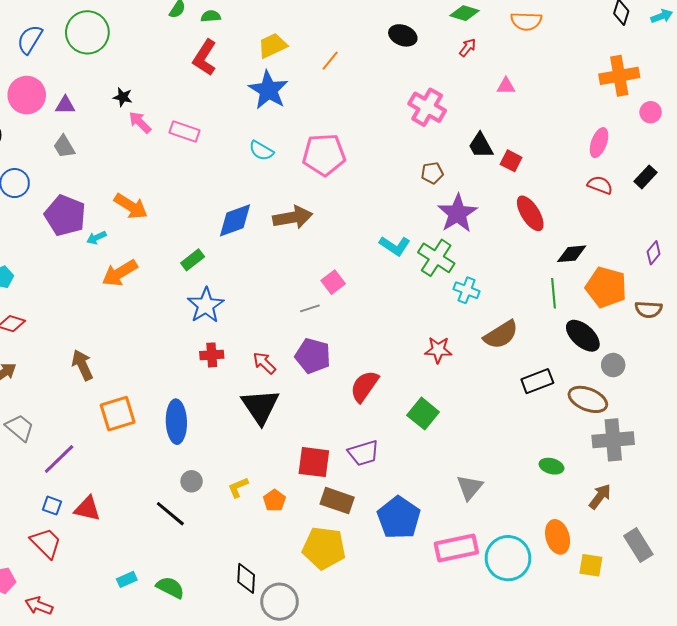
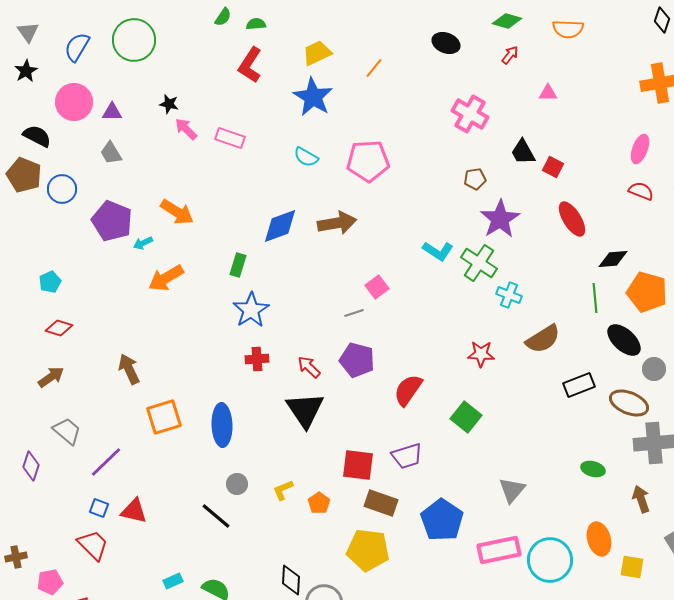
green rectangle: (193, 260) -> (238, 265), turned -35
brown arrow: (600, 496) -> (641, 499), turned -56

